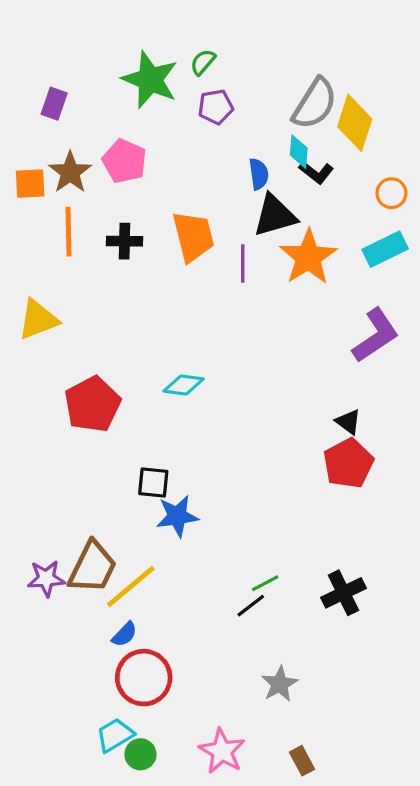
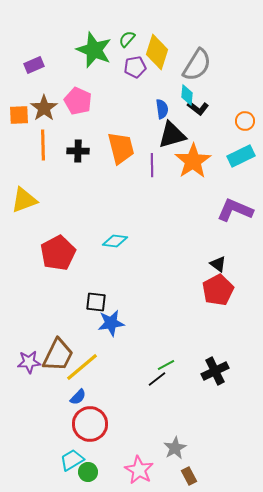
purple rectangle: (54, 104) -> (34, 65), turned 48
yellow diamond: (355, 123) -> (157, 52), moved
purple L-shape: (375, 335) -> (235, 210), turned -123
gray star: (280, 684) -> (175, 448), moved

